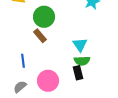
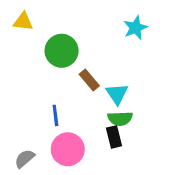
brown rectangle: (40, 36) -> (89, 80), moved
blue line: (23, 61) -> (55, 115), moved

